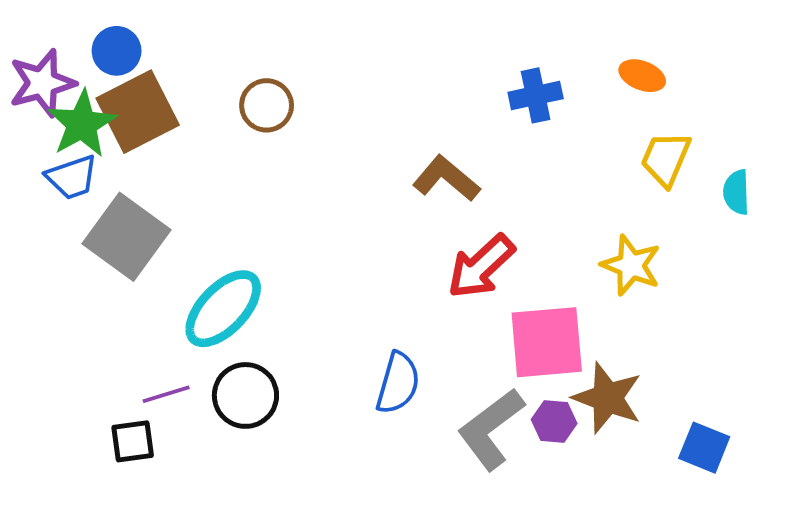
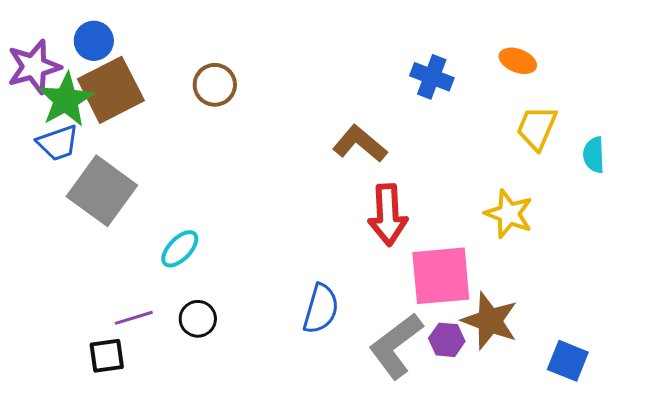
blue cross: (536, 95) -> (432, 77), turned 33
red arrow: (481, 267) -> (388, 215), turned -50
cyan ellipse: (223, 309) -> (180, 249), size x0.6
black circle: (245, 395) -> (198, 319), size x0.7

